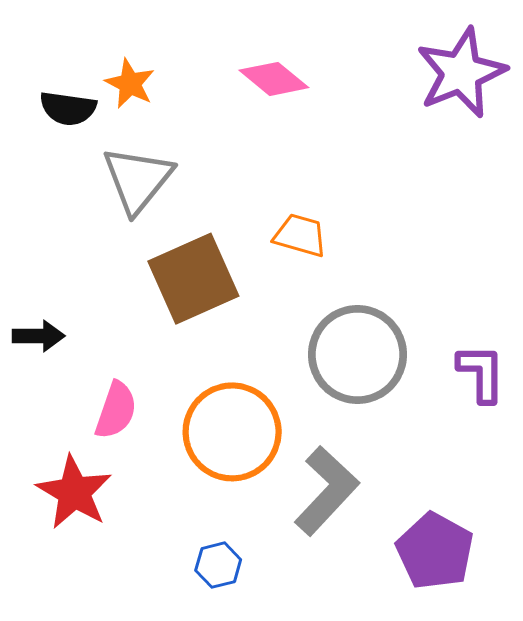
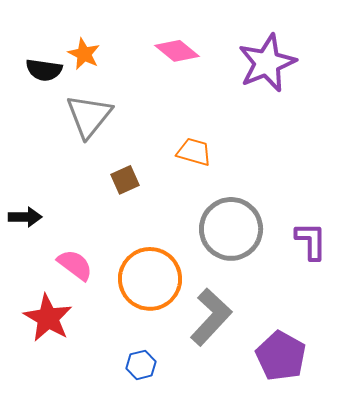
purple star: (461, 73) -> (267, 63), moved
brown square: (193, 279) -> (125, 180), size x0.5
pink semicircle: (116, 410) -> (75, 265), turned -72

